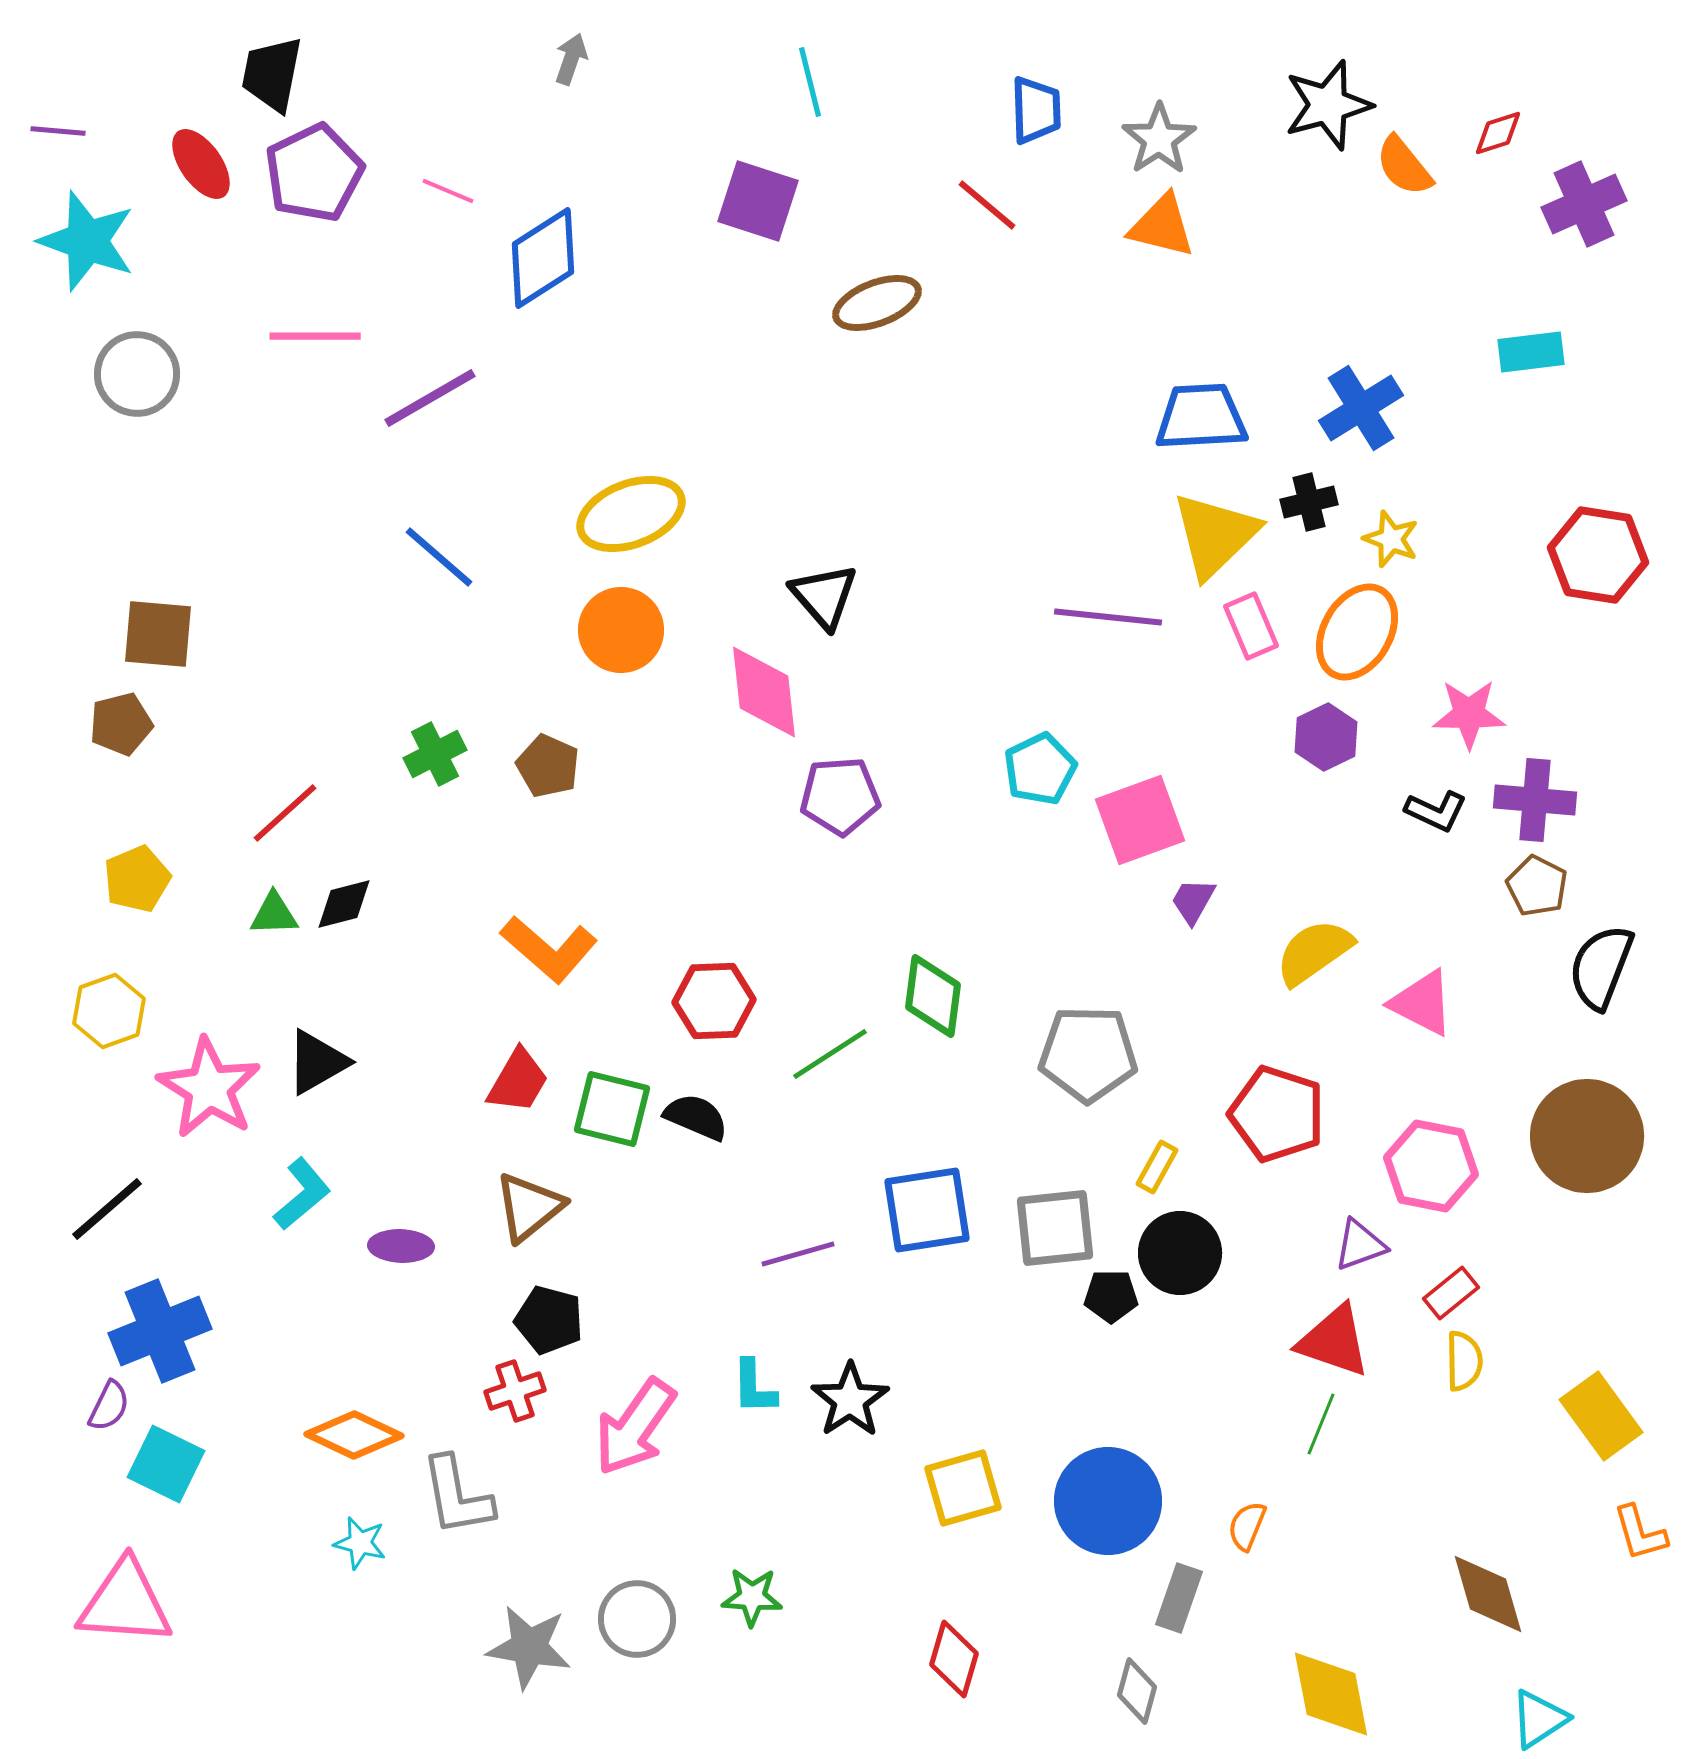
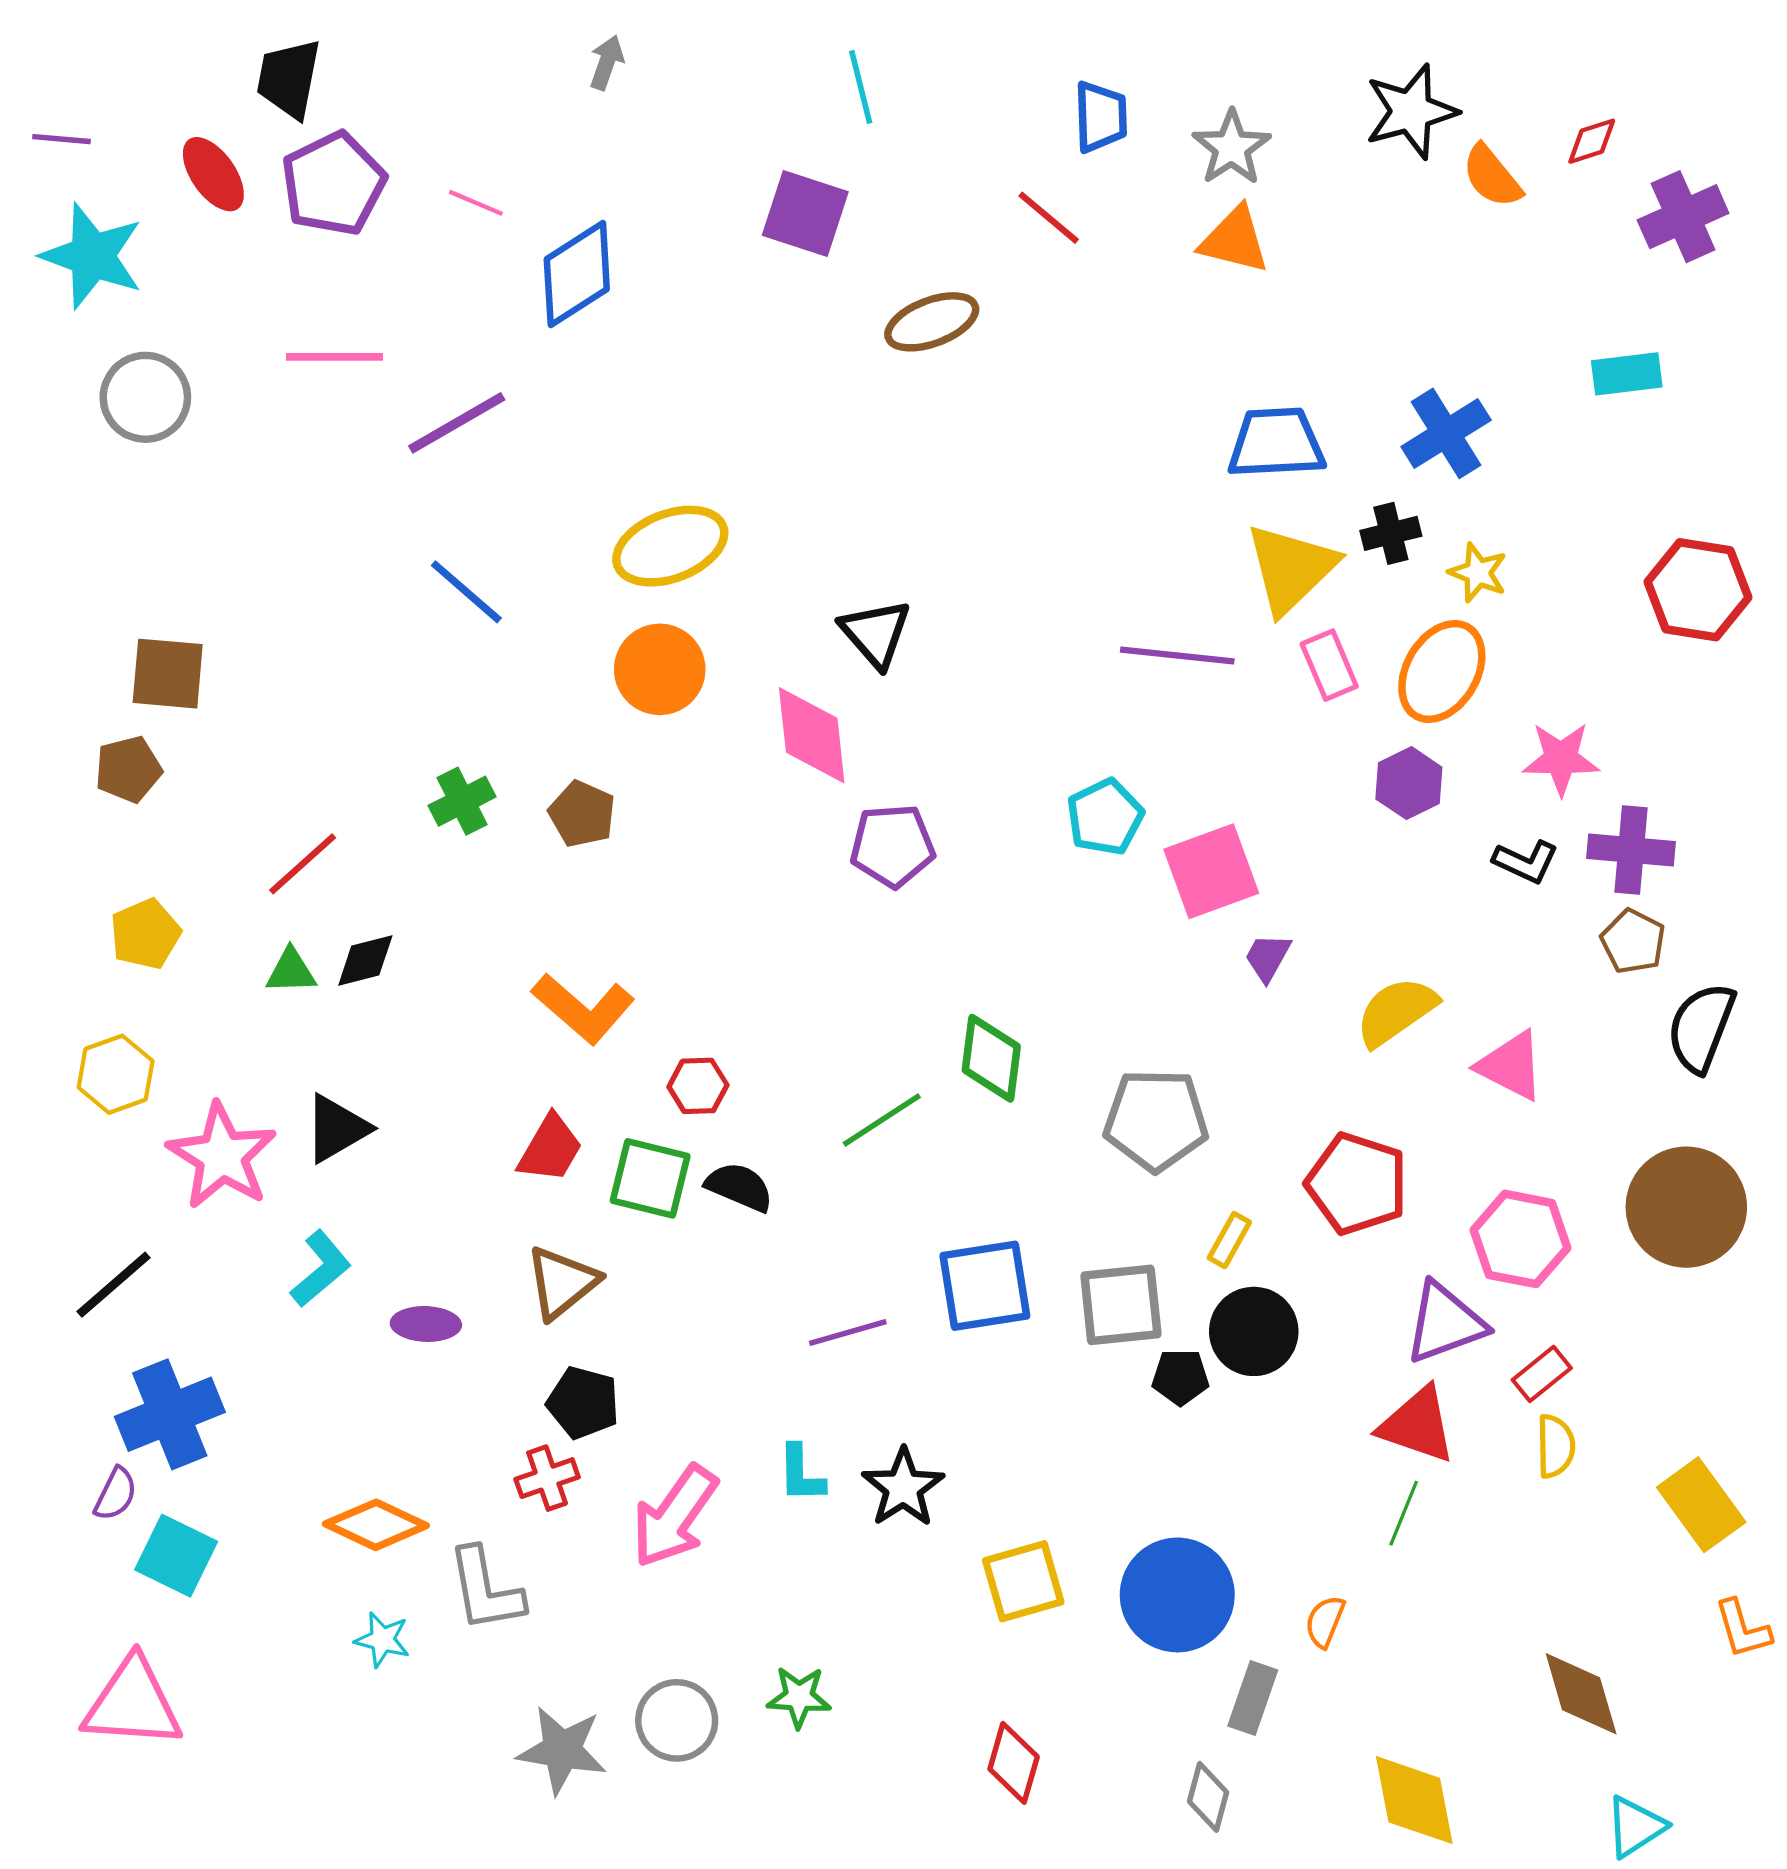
red hexagon: (714, 1001) -> (698, 1086), moved, size x0.7
purple triangle: (1360, 1245) -> (1445, 1323), size x1.5

